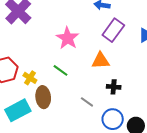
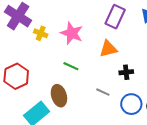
yellow cross: (30, 78) -> (41, 33), moved

